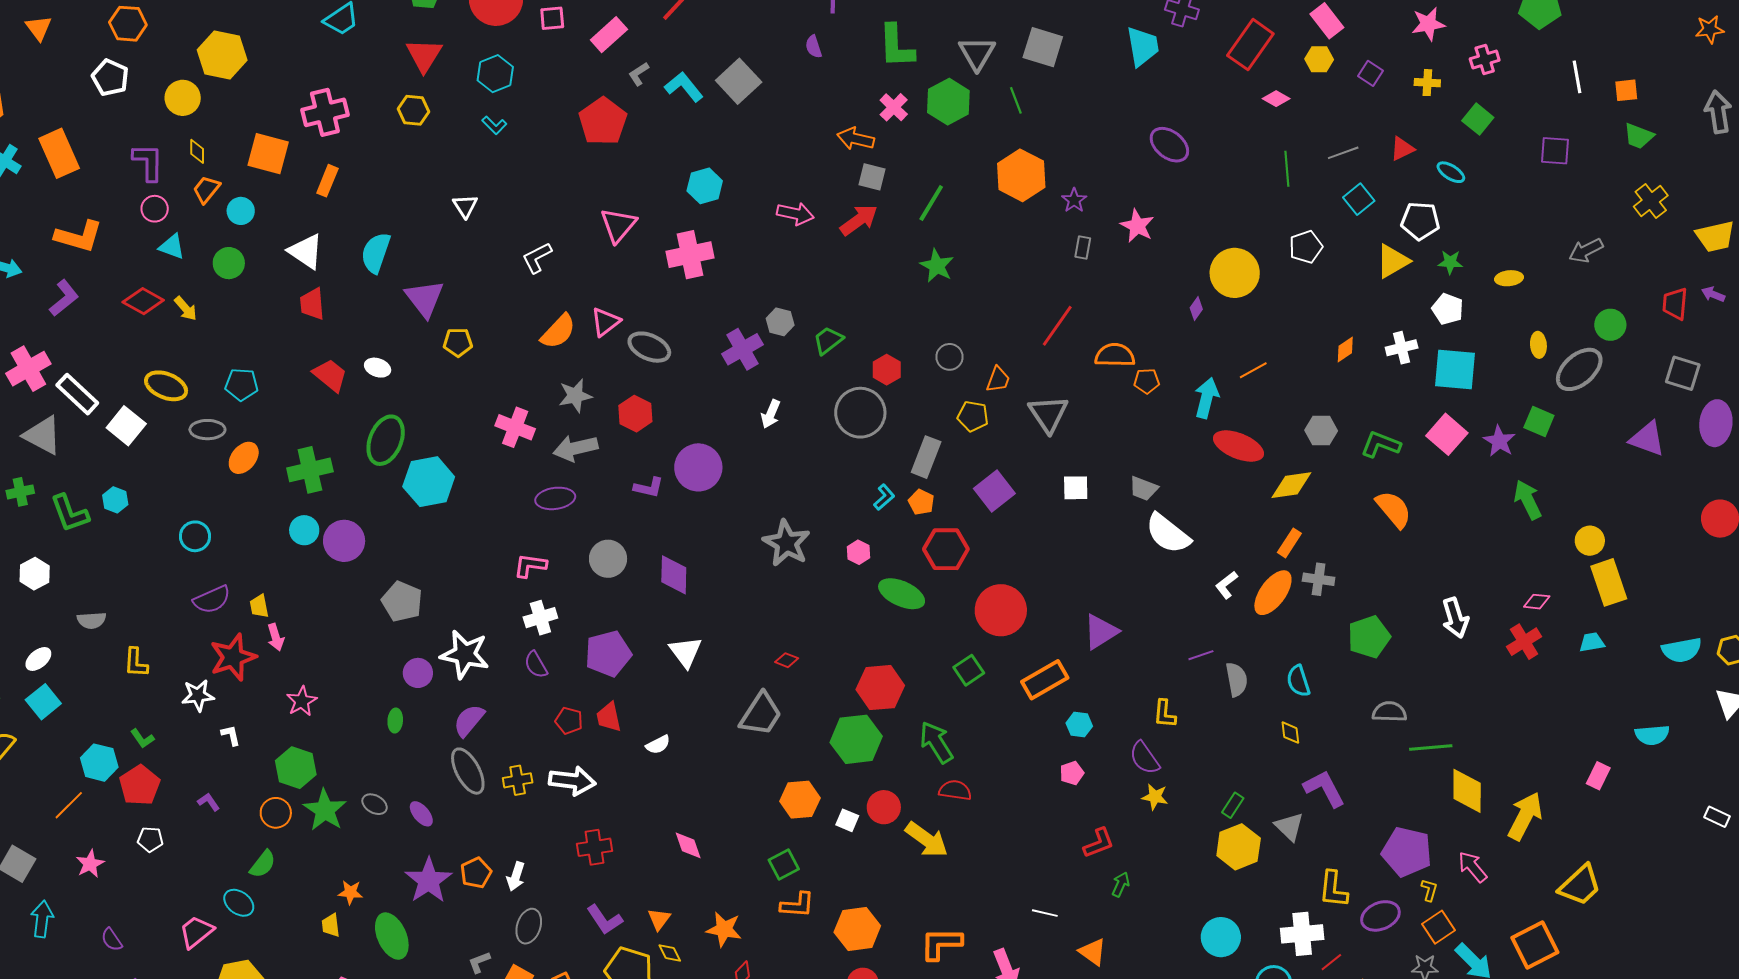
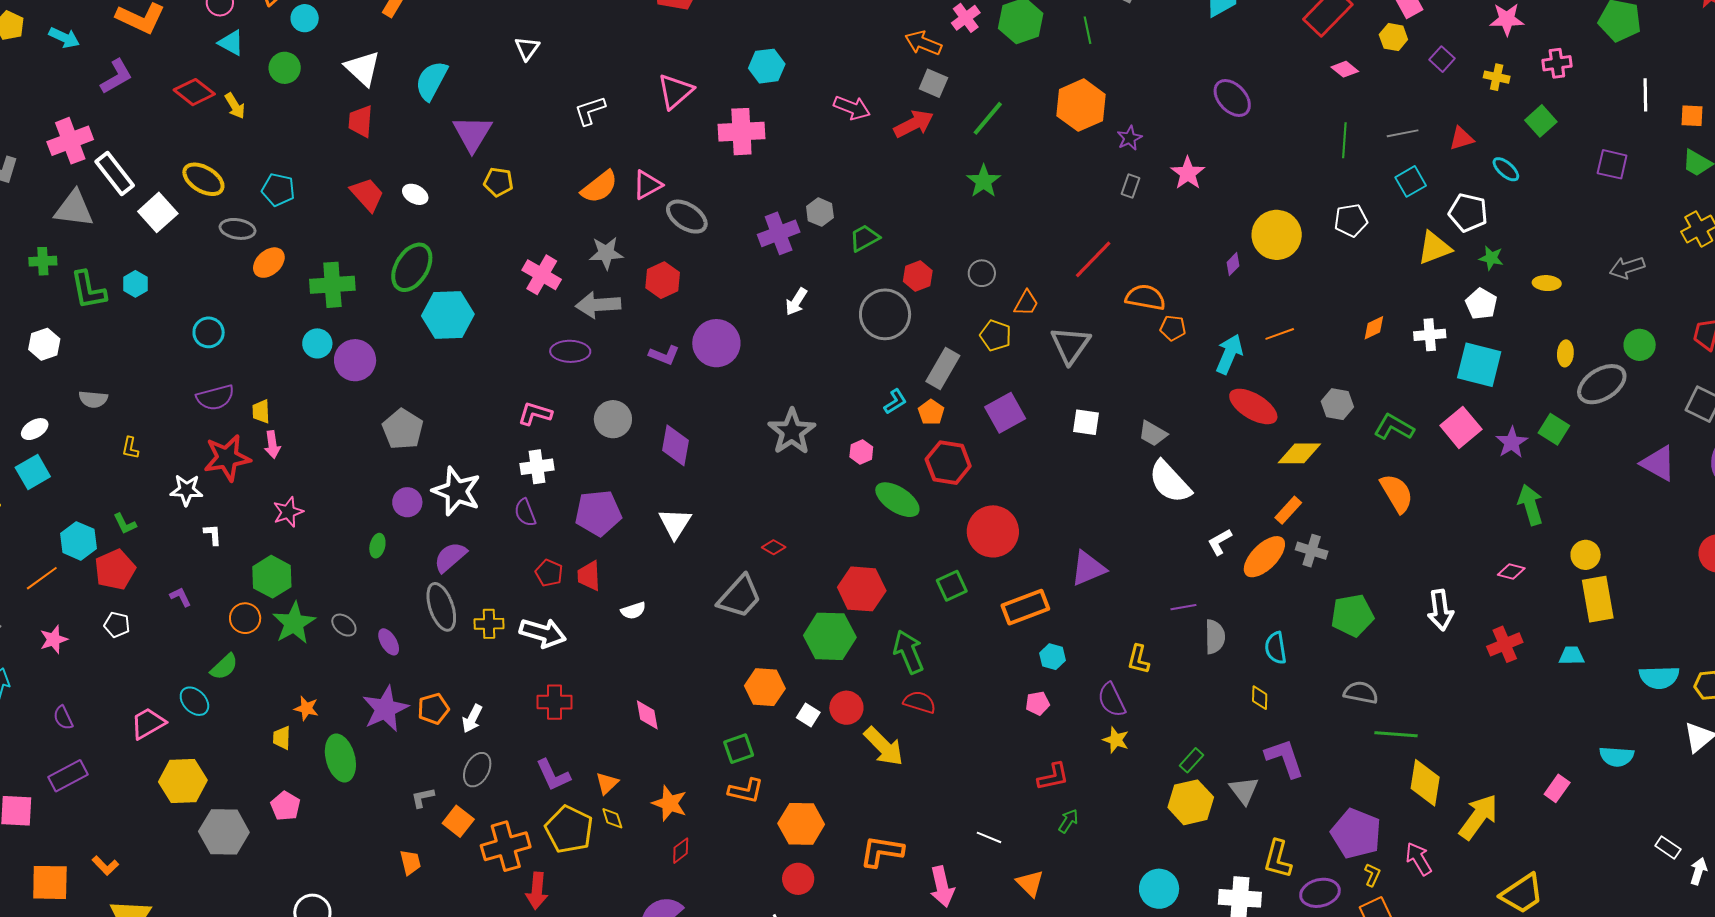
gray triangle: (43, 435) -> (74, 209), turned -30
pink diamond: (1537, 602) -> (1511, 571), moved
yellow L-shape: (136, 663) -> (130, 448), size x0.7

